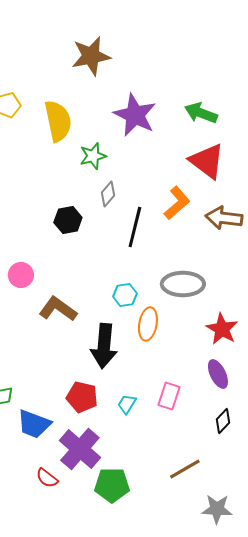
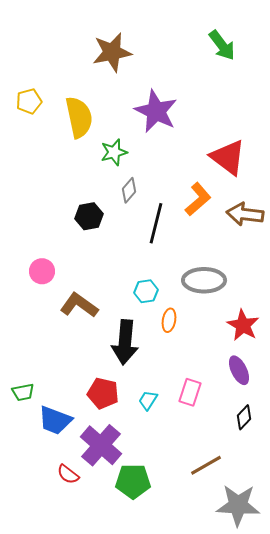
green arrow: (201, 113) -> (222, 45), moved, turned -148
orange ellipse: (148, 324) -> (169, 320), size x0.7
gray star: (217, 509) -> (238, 505), size x1.4

